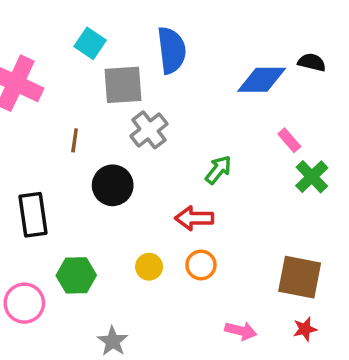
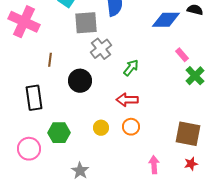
brown line: (75, 140) -> (50, 60), moved
green arrow: (218, 170) -> (131, 68), moved
pink arrow: (241, 331) -> (154, 165), turned -108

